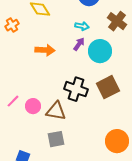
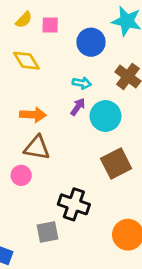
black cross: (76, 89) -> (74, 204), moved
pink circle: (33, 106) -> (21, 175), moved
brown triangle: (56, 111) -> (37, 148), moved

